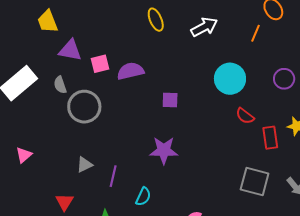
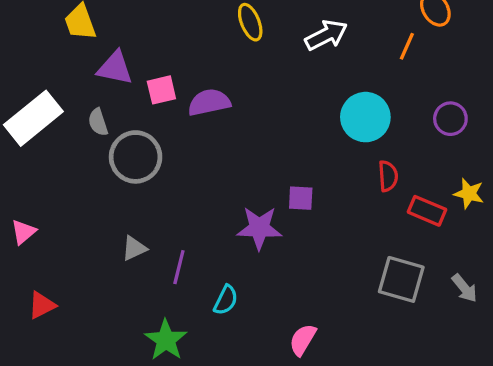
purple square: (170, 100) -> (301, 198), moved
red semicircle: (245, 116) -> (388, 176), turned -132
red rectangle: (270, 138) -> (427, 211), turned -60
pink triangle: (24, 155) -> (23, 232), moved
red triangle: (64, 202) -> (42, 305), moved, turned 30

